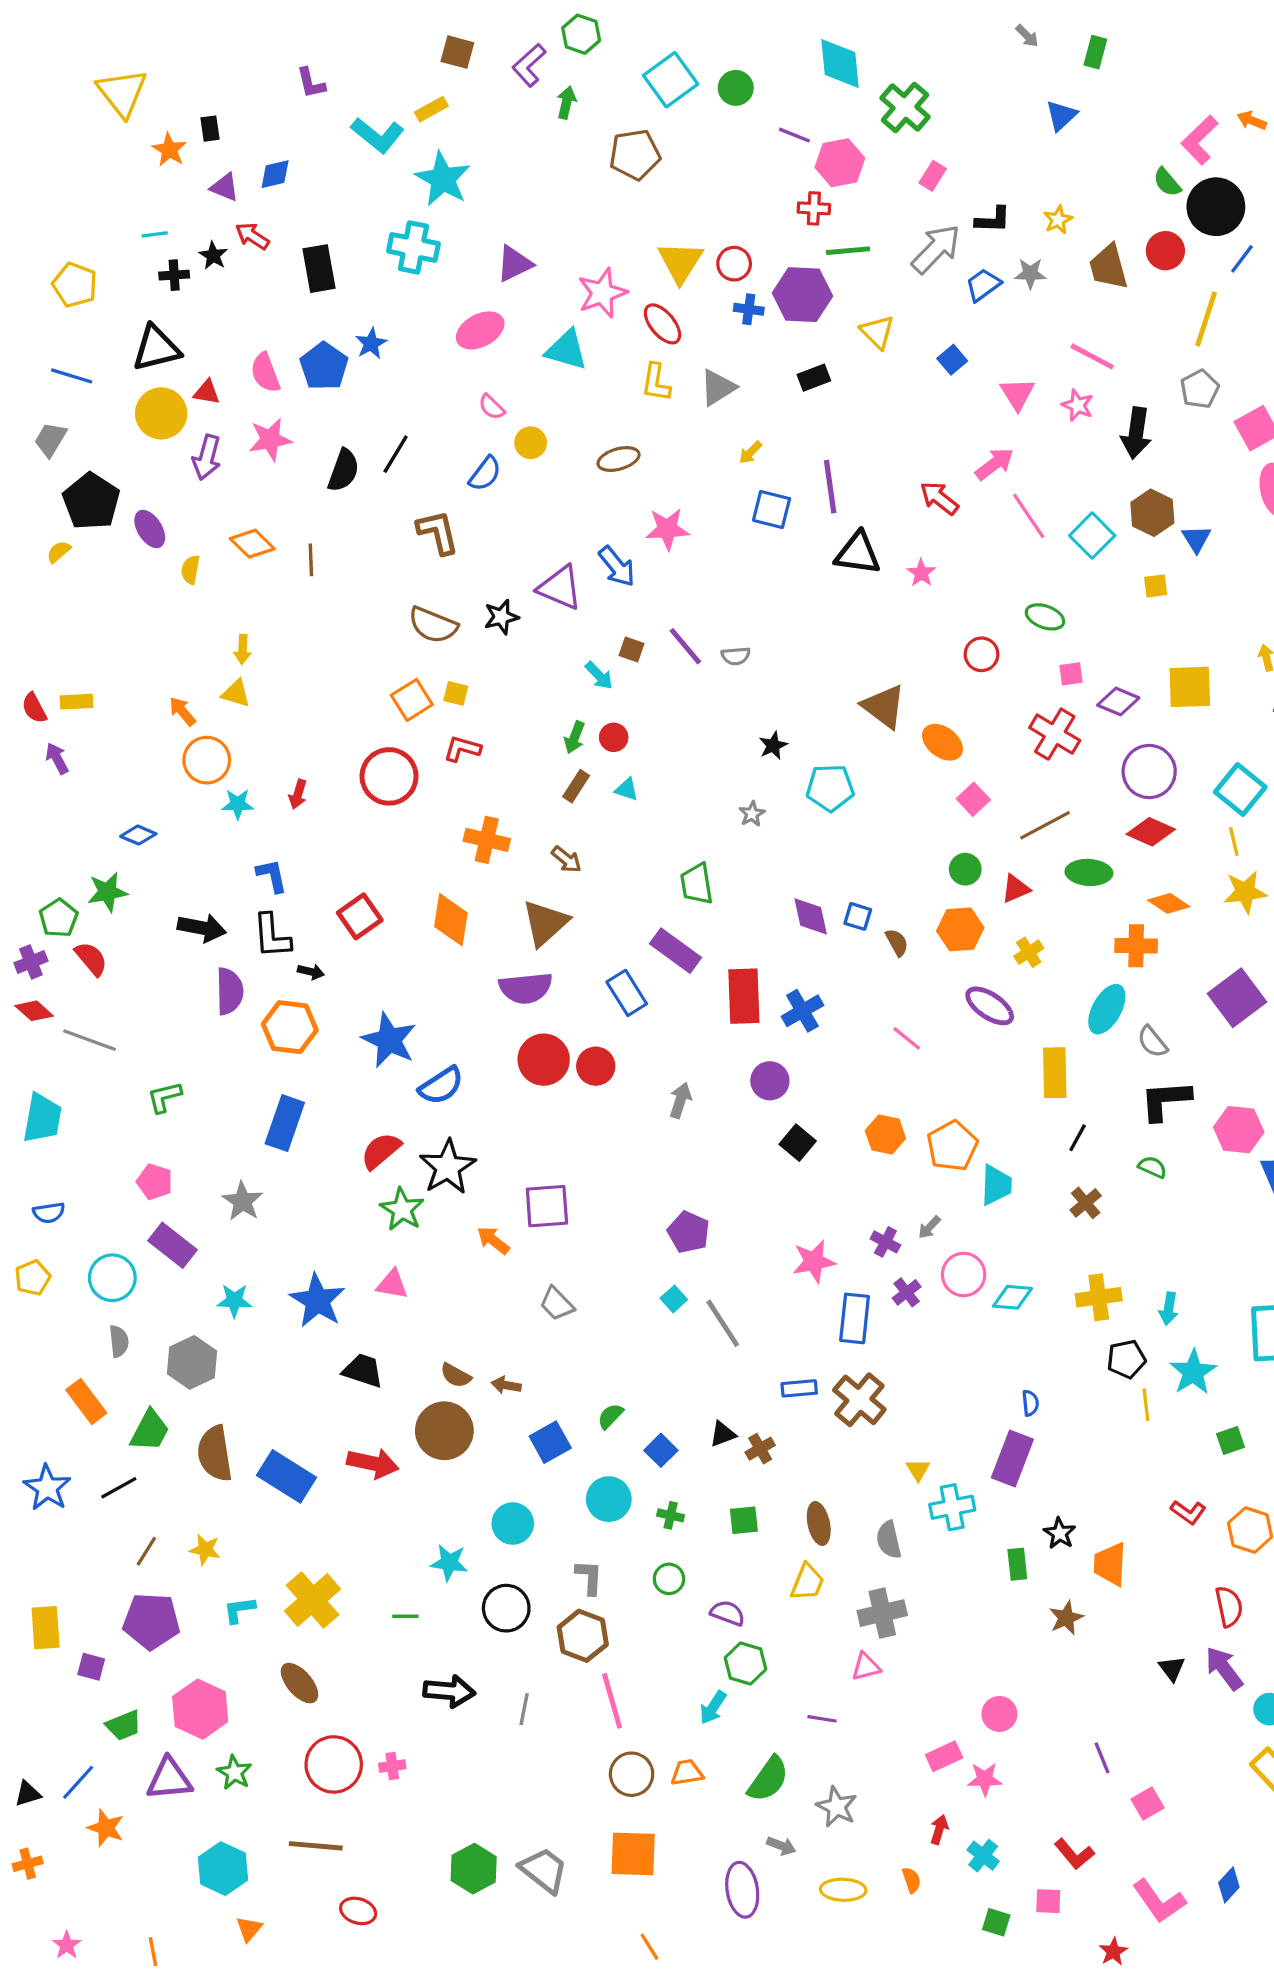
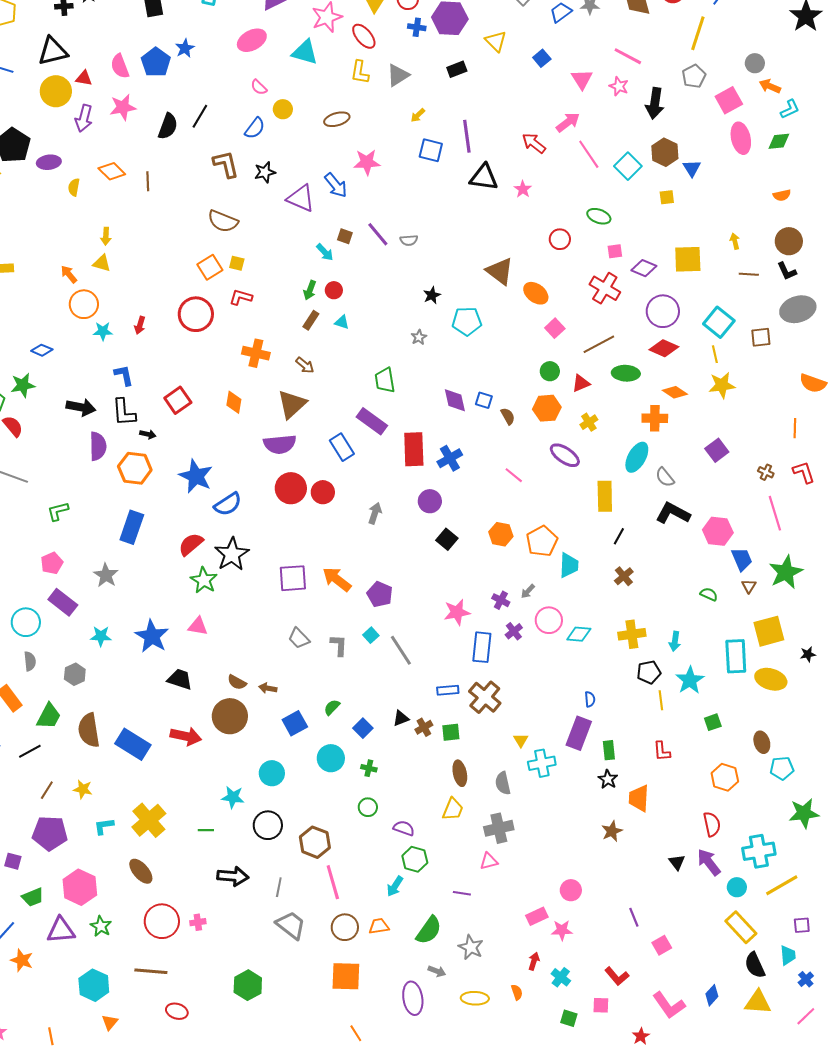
purple ellipse: (150, 529) -> (49, 162), turned -65
black star: (501, 617) -> (265, 172), moved
orange diamond: (451, 920) -> (234, 402), size x0.7
purple square: (1237, 998) -> (717, 450), size x0.7
black L-shape: (1165, 1100) -> (673, 513), turned 32
green semicircle: (1152, 1167) -> (709, 594), moved
pink pentagon: (155, 1182) -> (52, 563), turned 30
orange arrow: (493, 1240) -> (337, 579), moved, size x1.4
gray hexagon: (192, 1362) -> (75, 674), size x0.7
red L-shape: (1188, 1512) -> (662, 751), moved, turned 50
green square: (744, 1520) -> (451, 732), moved
green rectangle: (1017, 1564) -> (609, 750), moved
gray L-shape: (589, 1577) -> (339, 645), moved
gray trapezoid: (544, 1870) -> (291, 925), moved

